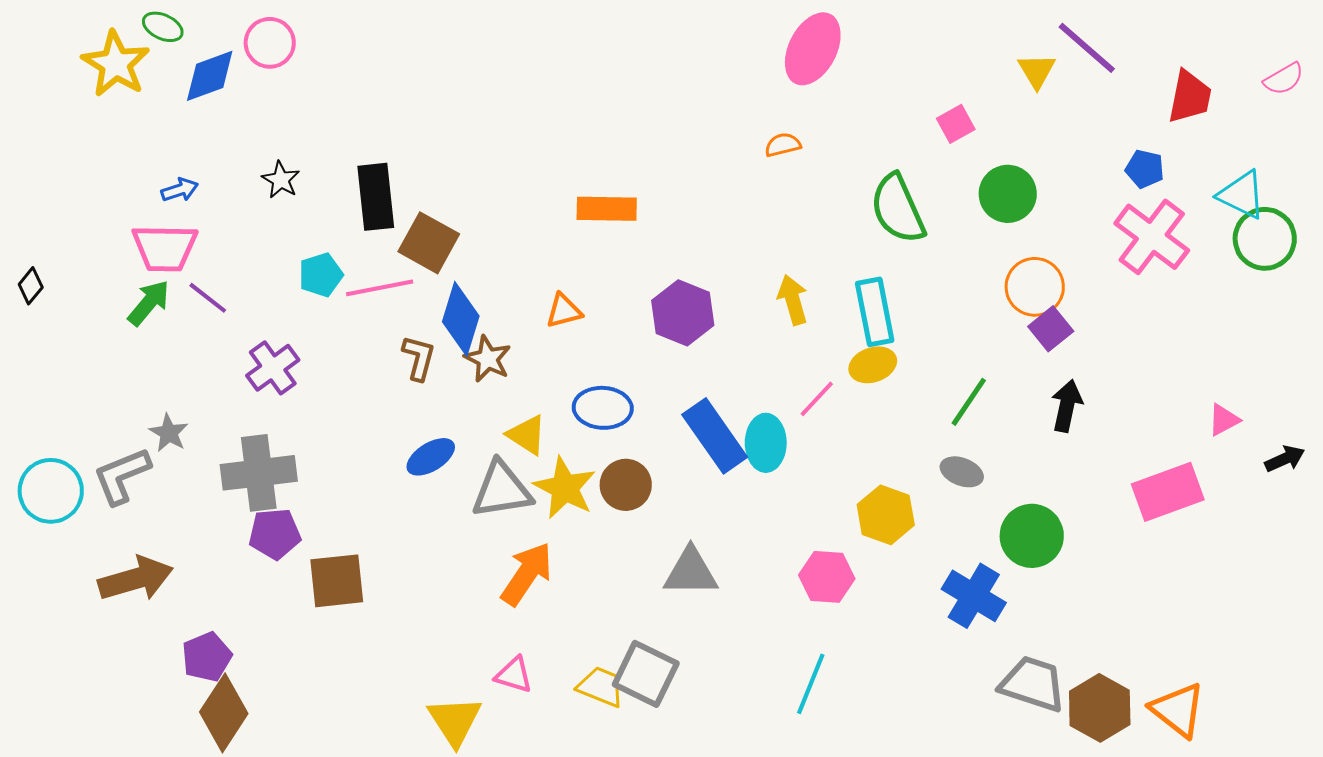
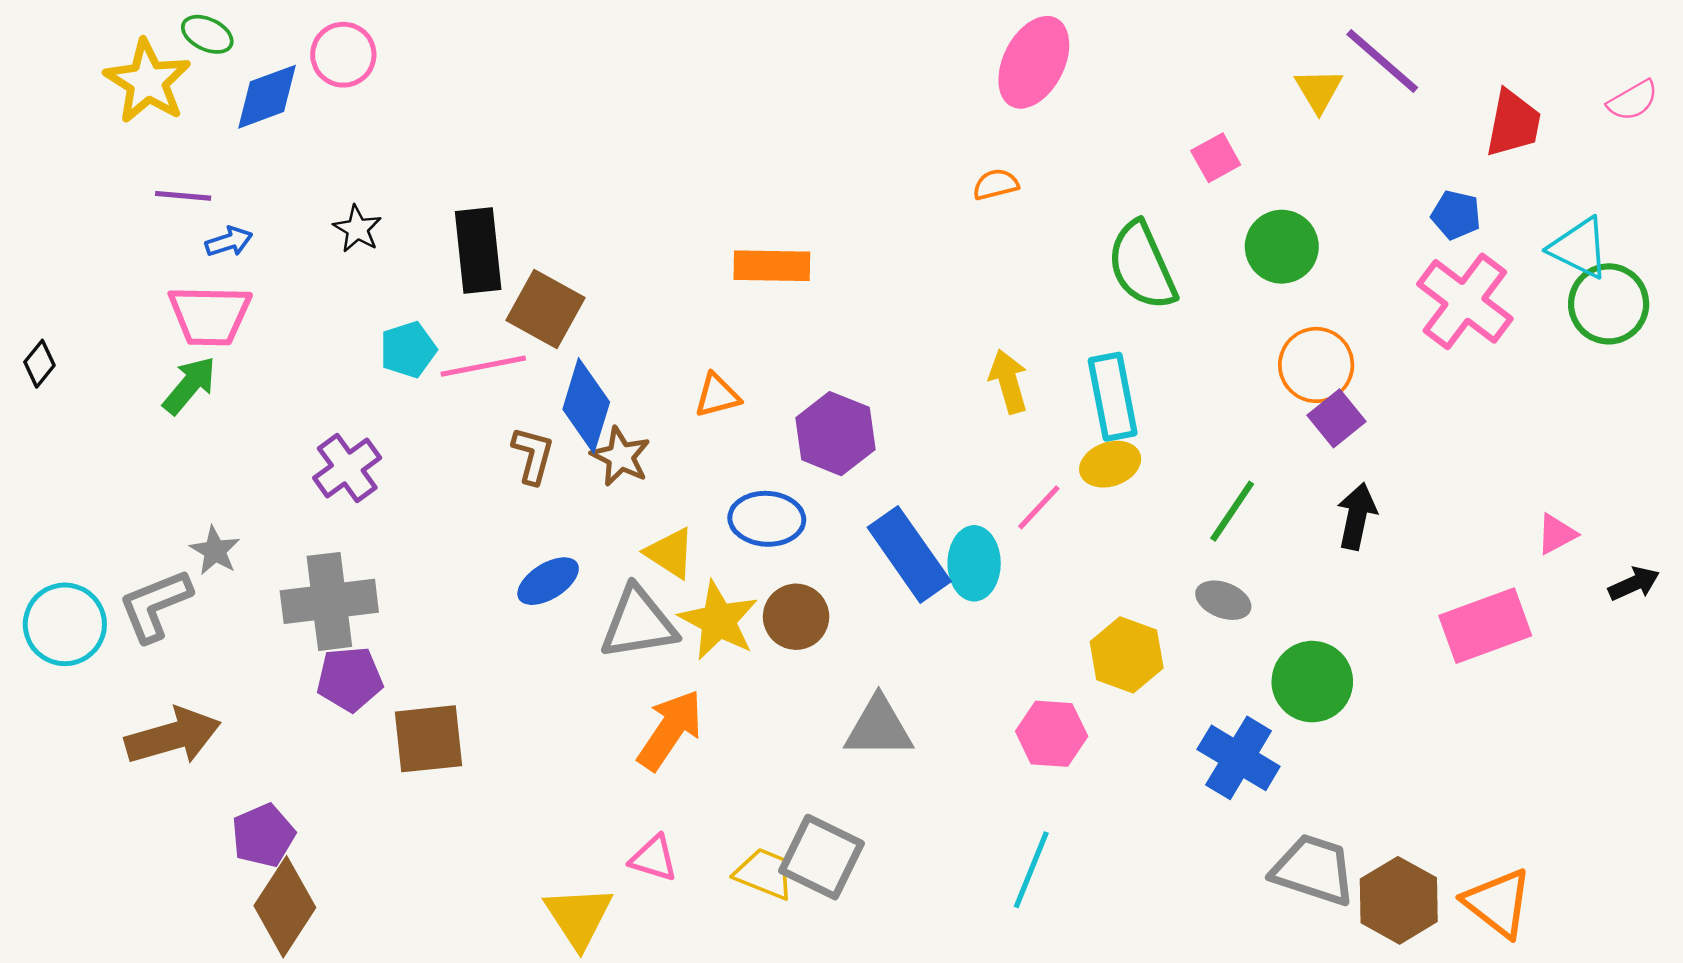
purple line: (208, 298) -> (183, 196), moved, turned -33
purple hexagon: (683, 313) -> (835, 434), moved

